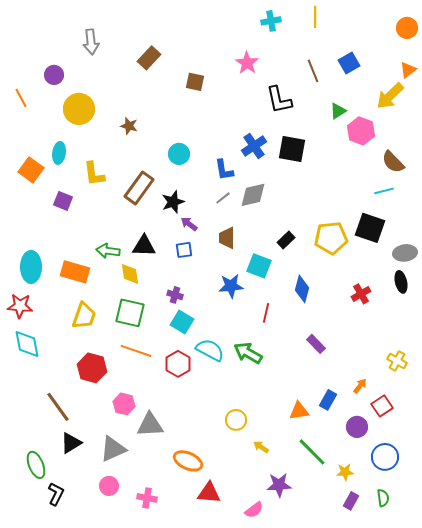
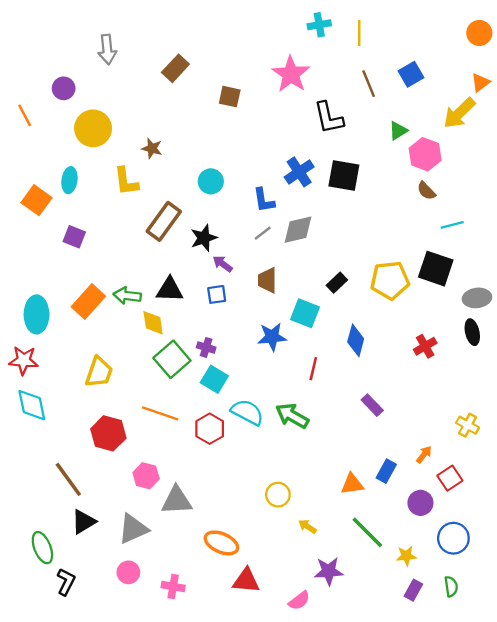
yellow line: (315, 17) -> (359, 33), moved
pink star: (247, 63) -> (291, 74), size x1.4
brown semicircle: (393, 162) -> (426, 191), moved, size x0.7
yellow L-shape: (94, 174) -> (126, 181), moved
orange rectangle: (75, 272) -> (88, 301), moved, turned -64
green square: (130, 313) -> (172, 359), moved, turned 36

